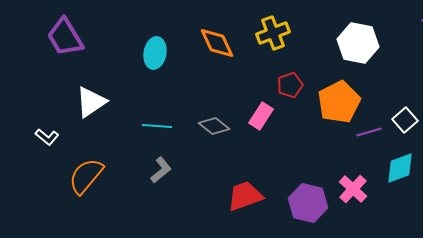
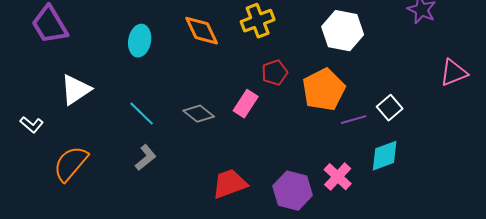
cyan line: (157, 126) -> (142, 114), turned 40

